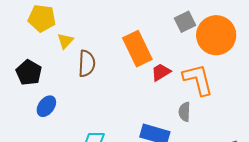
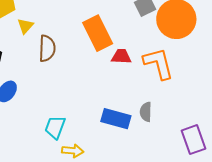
red trapezoid: (161, 72) -> (121, 56), turned 35
gray semicircle: (185, 112) -> (146, 112), moved

